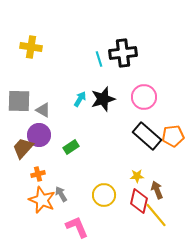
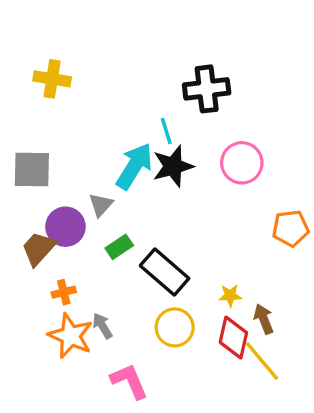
cyan line: (99, 59) -> (166, 131), moved
cyan arrow: (80, 99) -> (134, 166), size x1.8
gray triangle: (43, 110) -> (101, 205), moved, turned 42
black rectangle: (147, 136) -> (165, 272), moved

